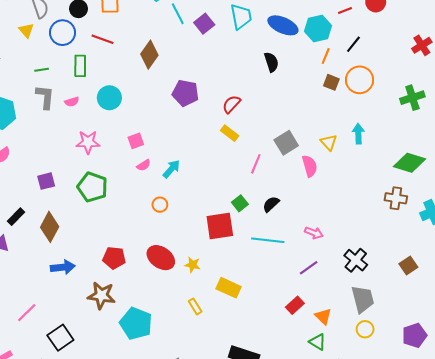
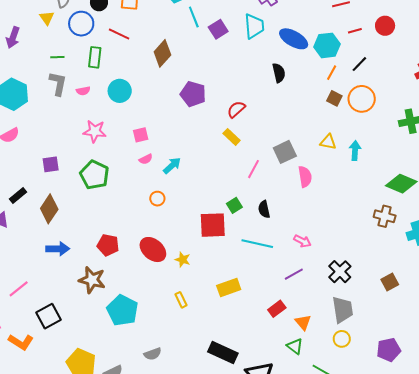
yellow triangle: (329, 142) -> (328, 142), moved, turned -42
black semicircle: (271, 204) -> (264, 209), turned -66
yellow rectangle: (229, 288) -> (229, 288), moved, turned -50

